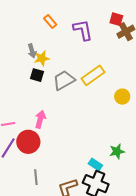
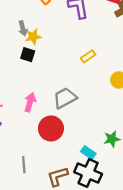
yellow rectangle: (93, 75) -> (88, 56), size x0.6
gray trapezoid: (64, 80) -> (65, 98), moved
red circle: (28, 142) -> (51, 128), moved

